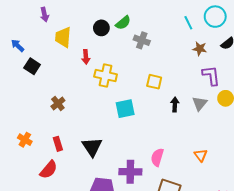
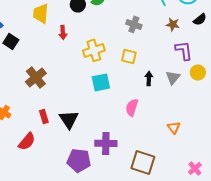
gray cross: (142, 40) -> (134, 24), moved
yellow cross: (106, 76) -> (94, 50), moved, turned -30
brown cross: (58, 103) -> (36, 77), size x1.5
red rectangle: (58, 144) -> (44, 116), moved
pink semicircle: (157, 157) -> (132, 107), moved

